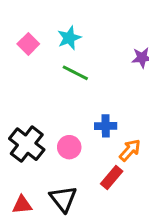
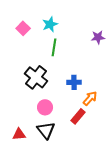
green line: (75, 73) -> (54, 47), turned 72
black cross: (27, 144) -> (36, 77), moved
pink circle: (69, 147) -> (45, 107), moved

